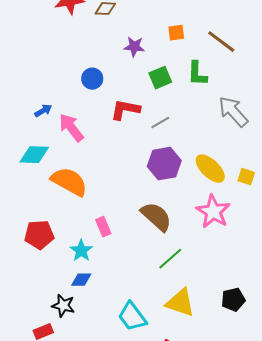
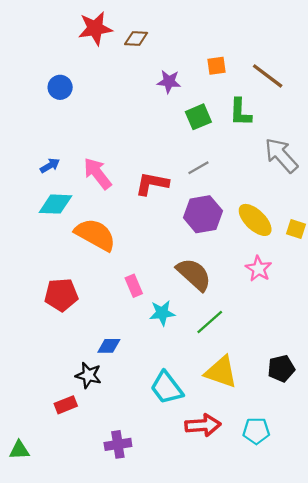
blue circle: (92, 79) -> (60, 87), moved
red L-shape: (125, 110) -> (152, 184), moved
blue arrow: (43, 111) -> (50, 166), moved
pink star: (213, 212) -> (259, 269), size x0.7
cyan star: (81, 251) -> (162, 313), moved, turned 30

